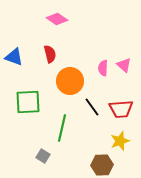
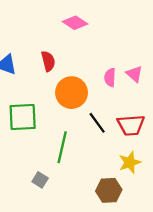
pink diamond: (57, 19) -> (75, 23), moved

